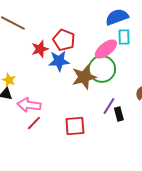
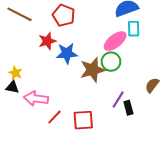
red pentagon: (64, 40) -> (64, 15), moved
green circle: (102, 69) -> (111, 62), size x0.7
red line: (34, 123) -> (54, 117), moved

